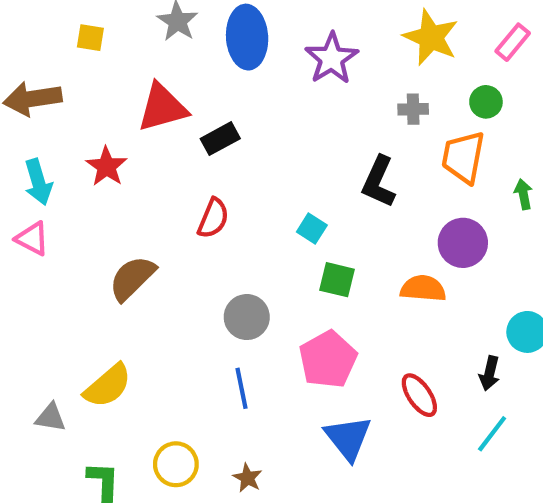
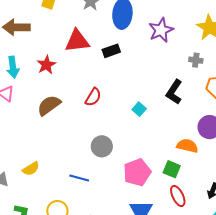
black rectangle: (220, 139) -> (111, 51), moved
brown semicircle: (132, 278) -> (49, 105), moved
green square: (337, 280) -> (172, 169), moved
yellow semicircle: (108, 386) -> (31, 169), size x0.7
blue line: (241, 388) -> (79, 178), moved, turned -72

